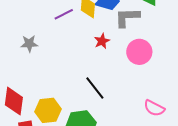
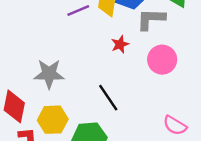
gray star: (29, 44) -> (49, 74), moved, size x1.5

